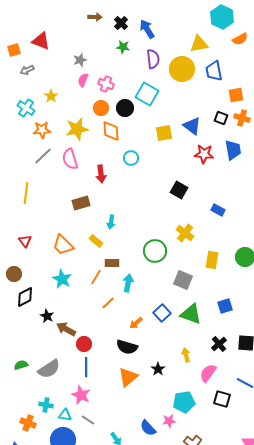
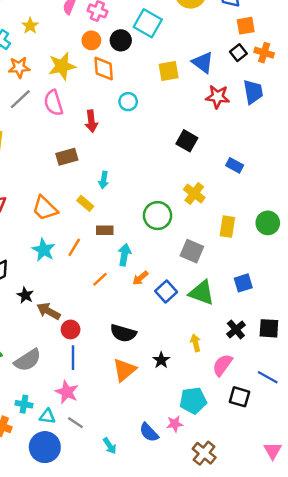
orange square: (236, 95) -> (246, 26), moved
black square: (221, 118) -> (238, 53), turned 32
orange line: (96, 277) -> (74, 247), moved
orange arrow: (136, 323) -> (140, 278), moved

